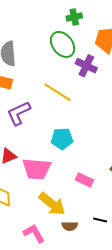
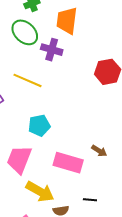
pink trapezoid: (37, 169) -> (19, 159), turned 116
pink rectangle: (84, 180) -> (68, 163), size x1.6

